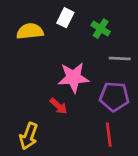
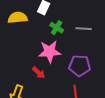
green cross: (101, 29) -> (57, 28), moved
gray line: (120, 58) -> (84, 29), moved

